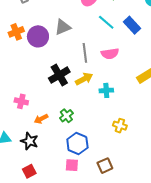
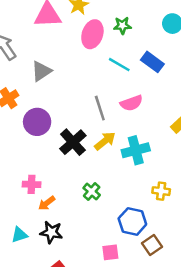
gray triangle: (63, 27) -> (41, 71), moved
purple circle: (38, 36) -> (37, 122), moved
cyan cross: (106, 90) -> (136, 150), size x1.5
orange arrow: (41, 119) -> (47, 203), moved
blue hexagon: (77, 144) -> (132, 221), moved

